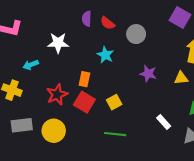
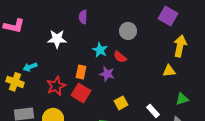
red semicircle: (108, 23) -> (120, 57), moved
cyan arrow: (31, 65) -> (30, 67), moved
purple star: (148, 74) -> (107, 74), moved
yellow square: (114, 102) -> (121, 103), moved

